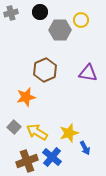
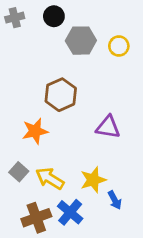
yellow circle: (81, 20) -> (119, 46), moved
purple triangle: (88, 73) -> (108, 127), moved

